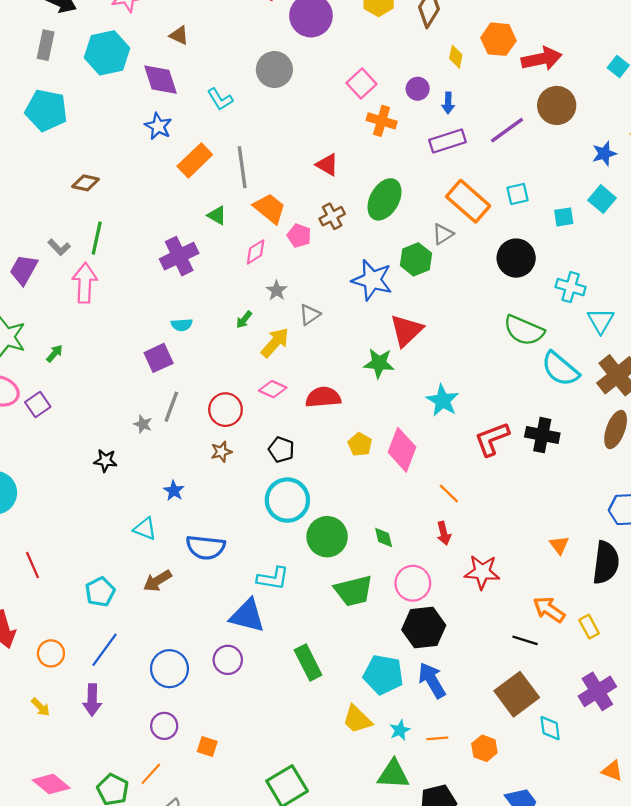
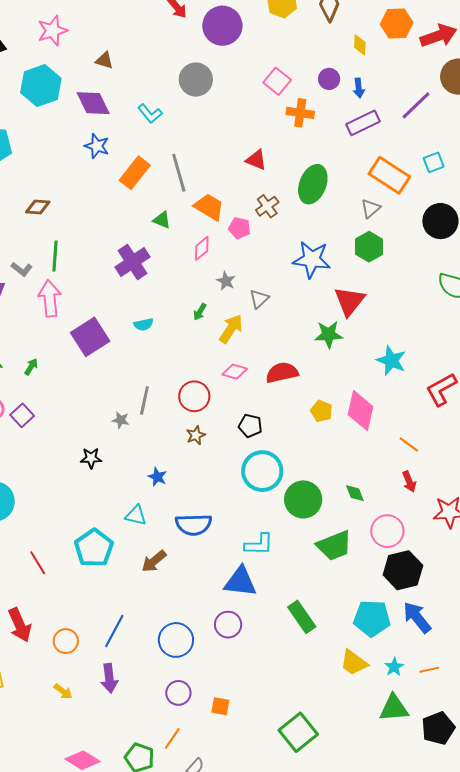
green hexagon: (416, 259) -> (369, 247), moved
purple square: (159, 358) -> (90, 337), moved, size x1.4
cyan pentagon: (100, 592) -> (94, 548), moved, size x1.4

